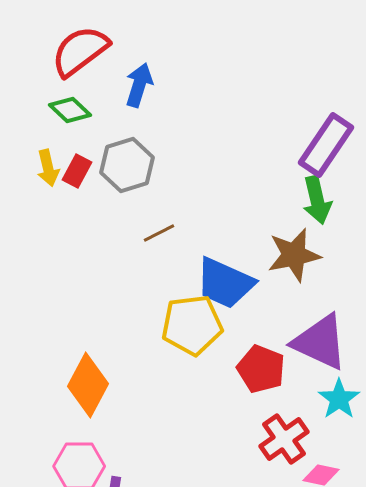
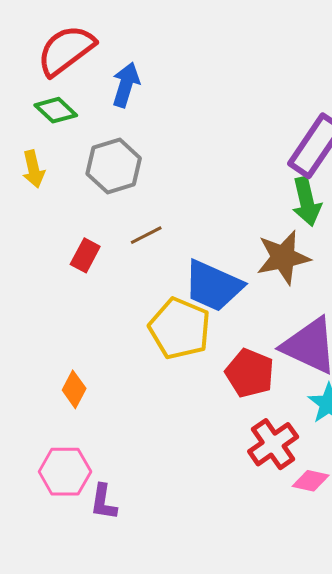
red rectangle: (77, 171) -> (85, 255), moved
yellow pentagon: (192, 325) -> (180, 328), turned 30
orange diamond: (88, 385) -> (74, 389), size x0.6

